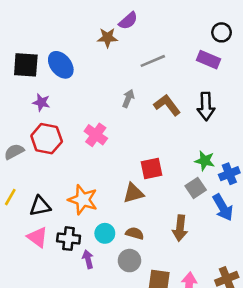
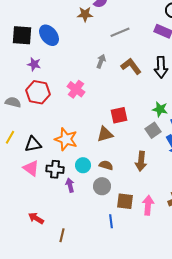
gray semicircle: (14, 152) -> (13, 102), turned 42

